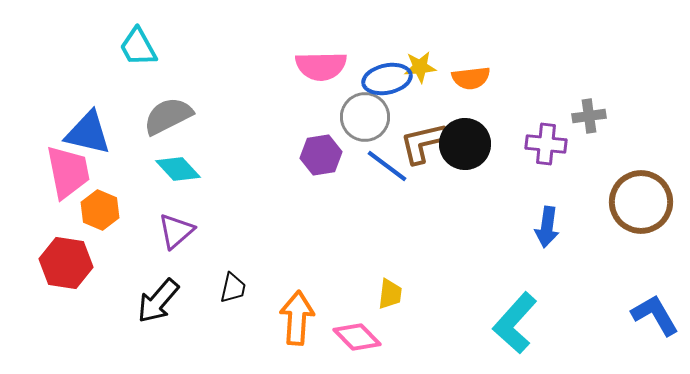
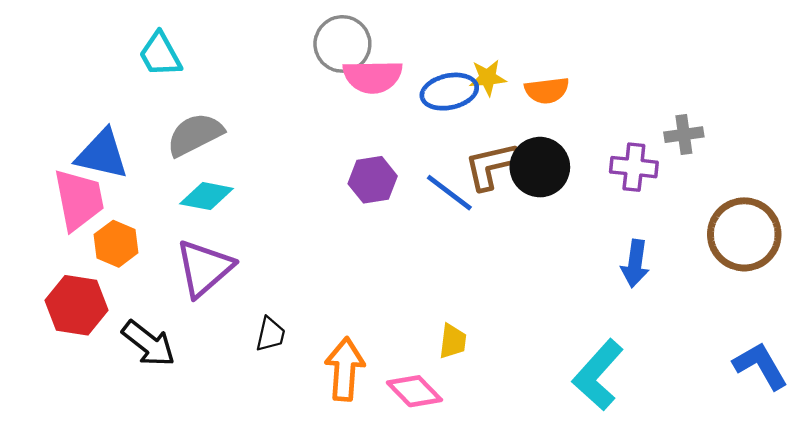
gray circle: (365, 117) -> (342, 44), moved
cyan diamond: (178, 169) -> (207, 196), turned -36
purple triangle: (176, 231) -> (204, 268), size x1.4
black arrow: (158, 301) -> (148, 344), moved, turned -93

